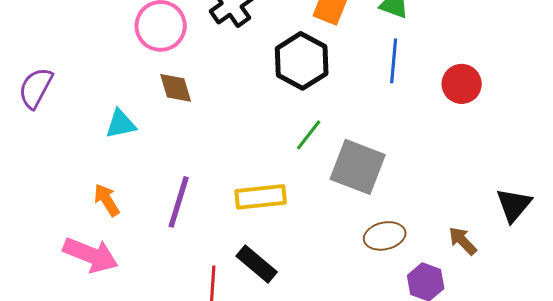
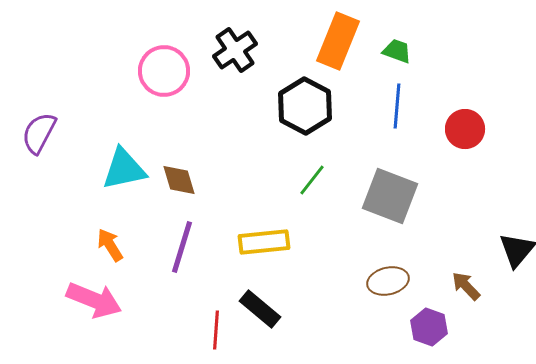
brown diamond: (176, 88) -> (179, 180), moved
cyan triangle: (121, 124) -> (124, 169), size x1.4
gray square: (358, 167) -> (390, 196), moved

